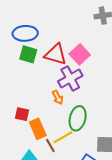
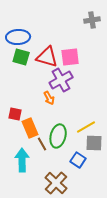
pink square: (80, 54) -> (70, 57), turned 36
green ellipse: (78, 118) -> (58, 136), moved
yellow line: (63, 137) -> (86, 127), moved

